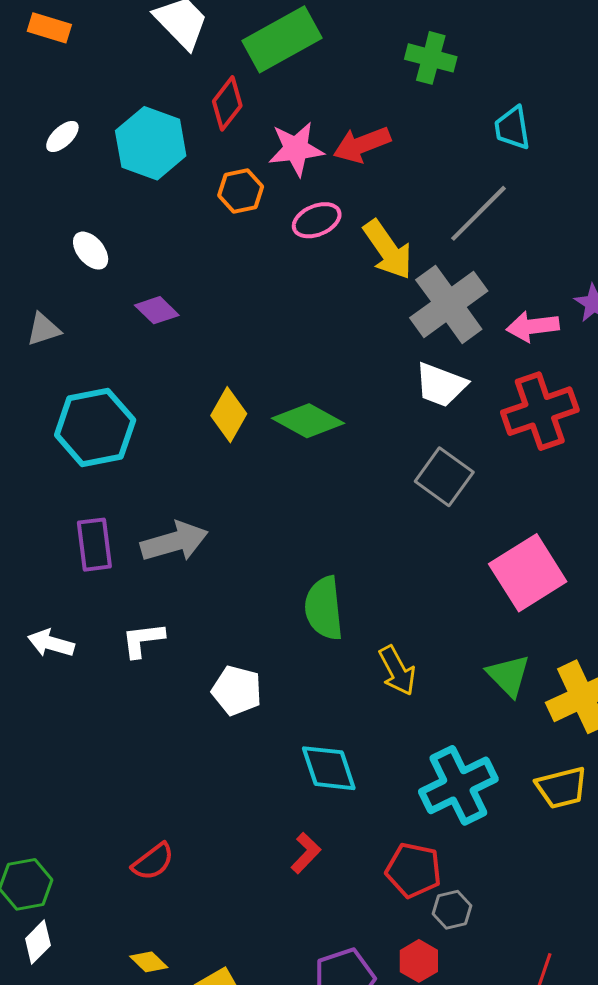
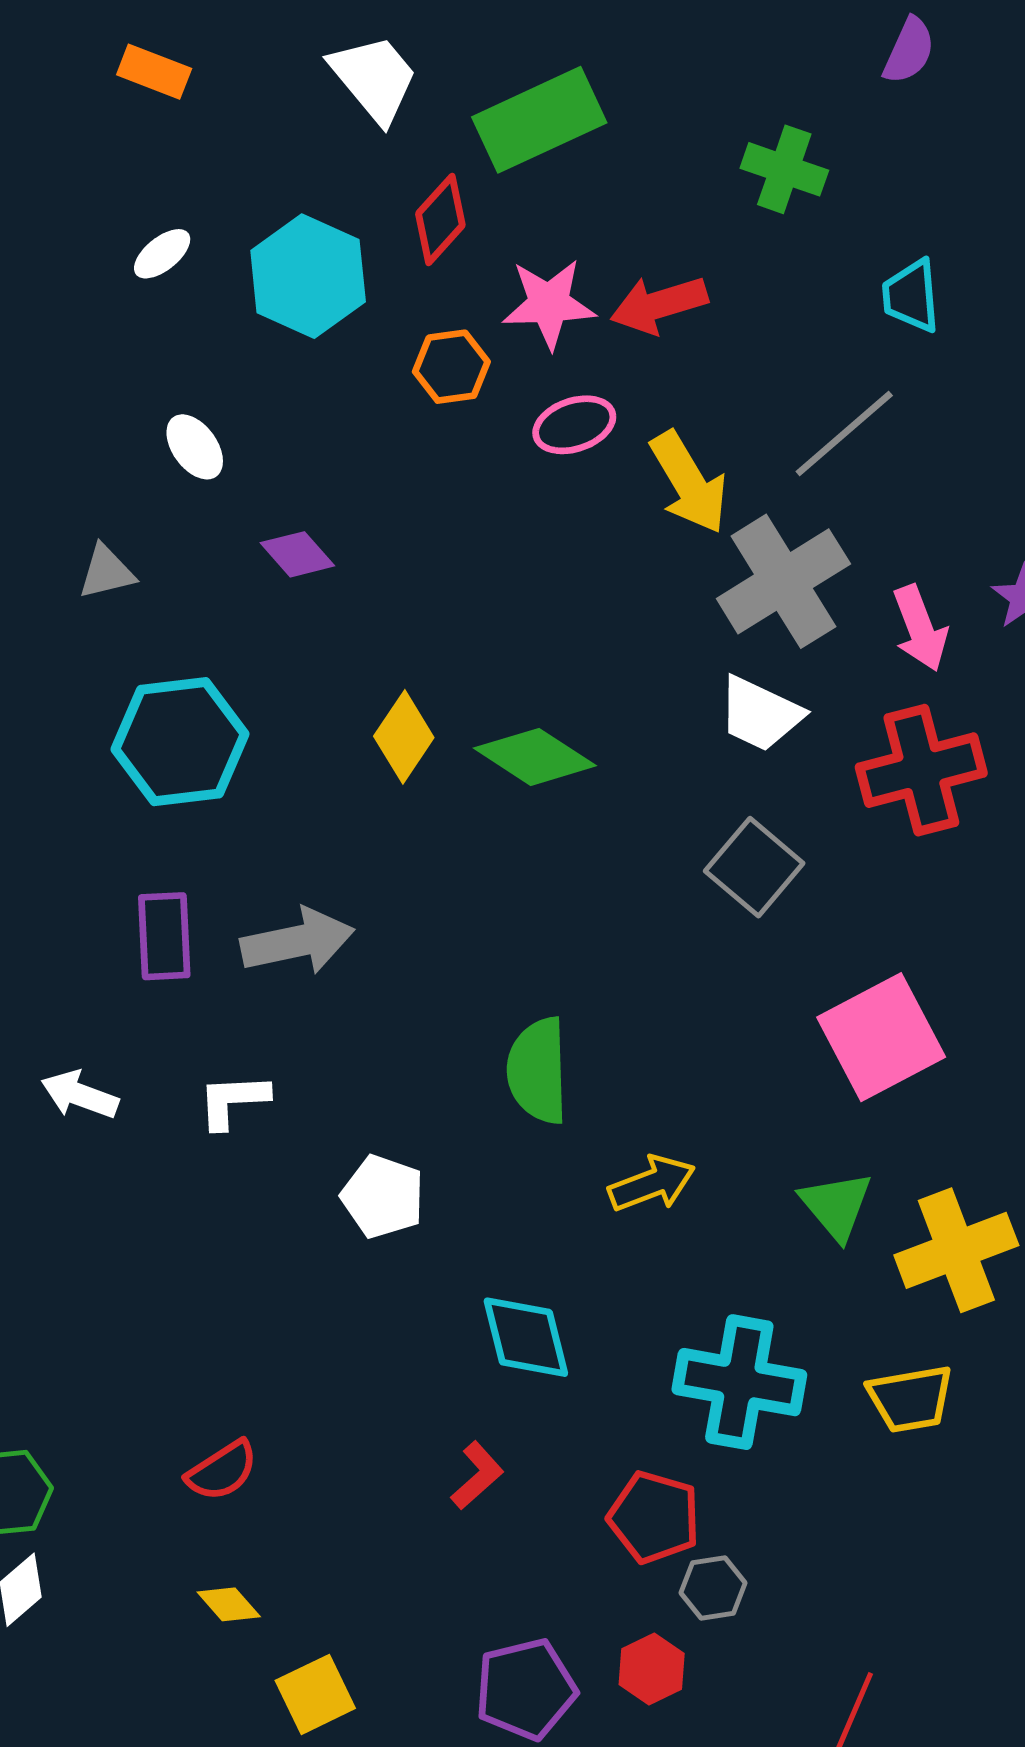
pink arrow: (533, 326) -> (920, 628), turned -108
yellow arrow: (397, 671) -> (652, 1184), turned -87
cyan cross: (458, 785) -> (739, 1382), turned 32
yellow diamond: (149, 962) -> (229, 1604), moved

